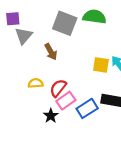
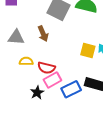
gray triangle: (24, 36) -> (16, 37), moved, turned 48
red semicircle: (58, 88) -> (46, 68), turned -120

